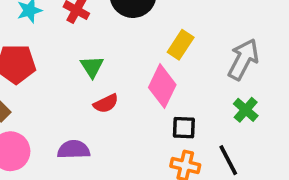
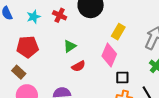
green triangle: (92, 67) -> (70, 46), turned 32

